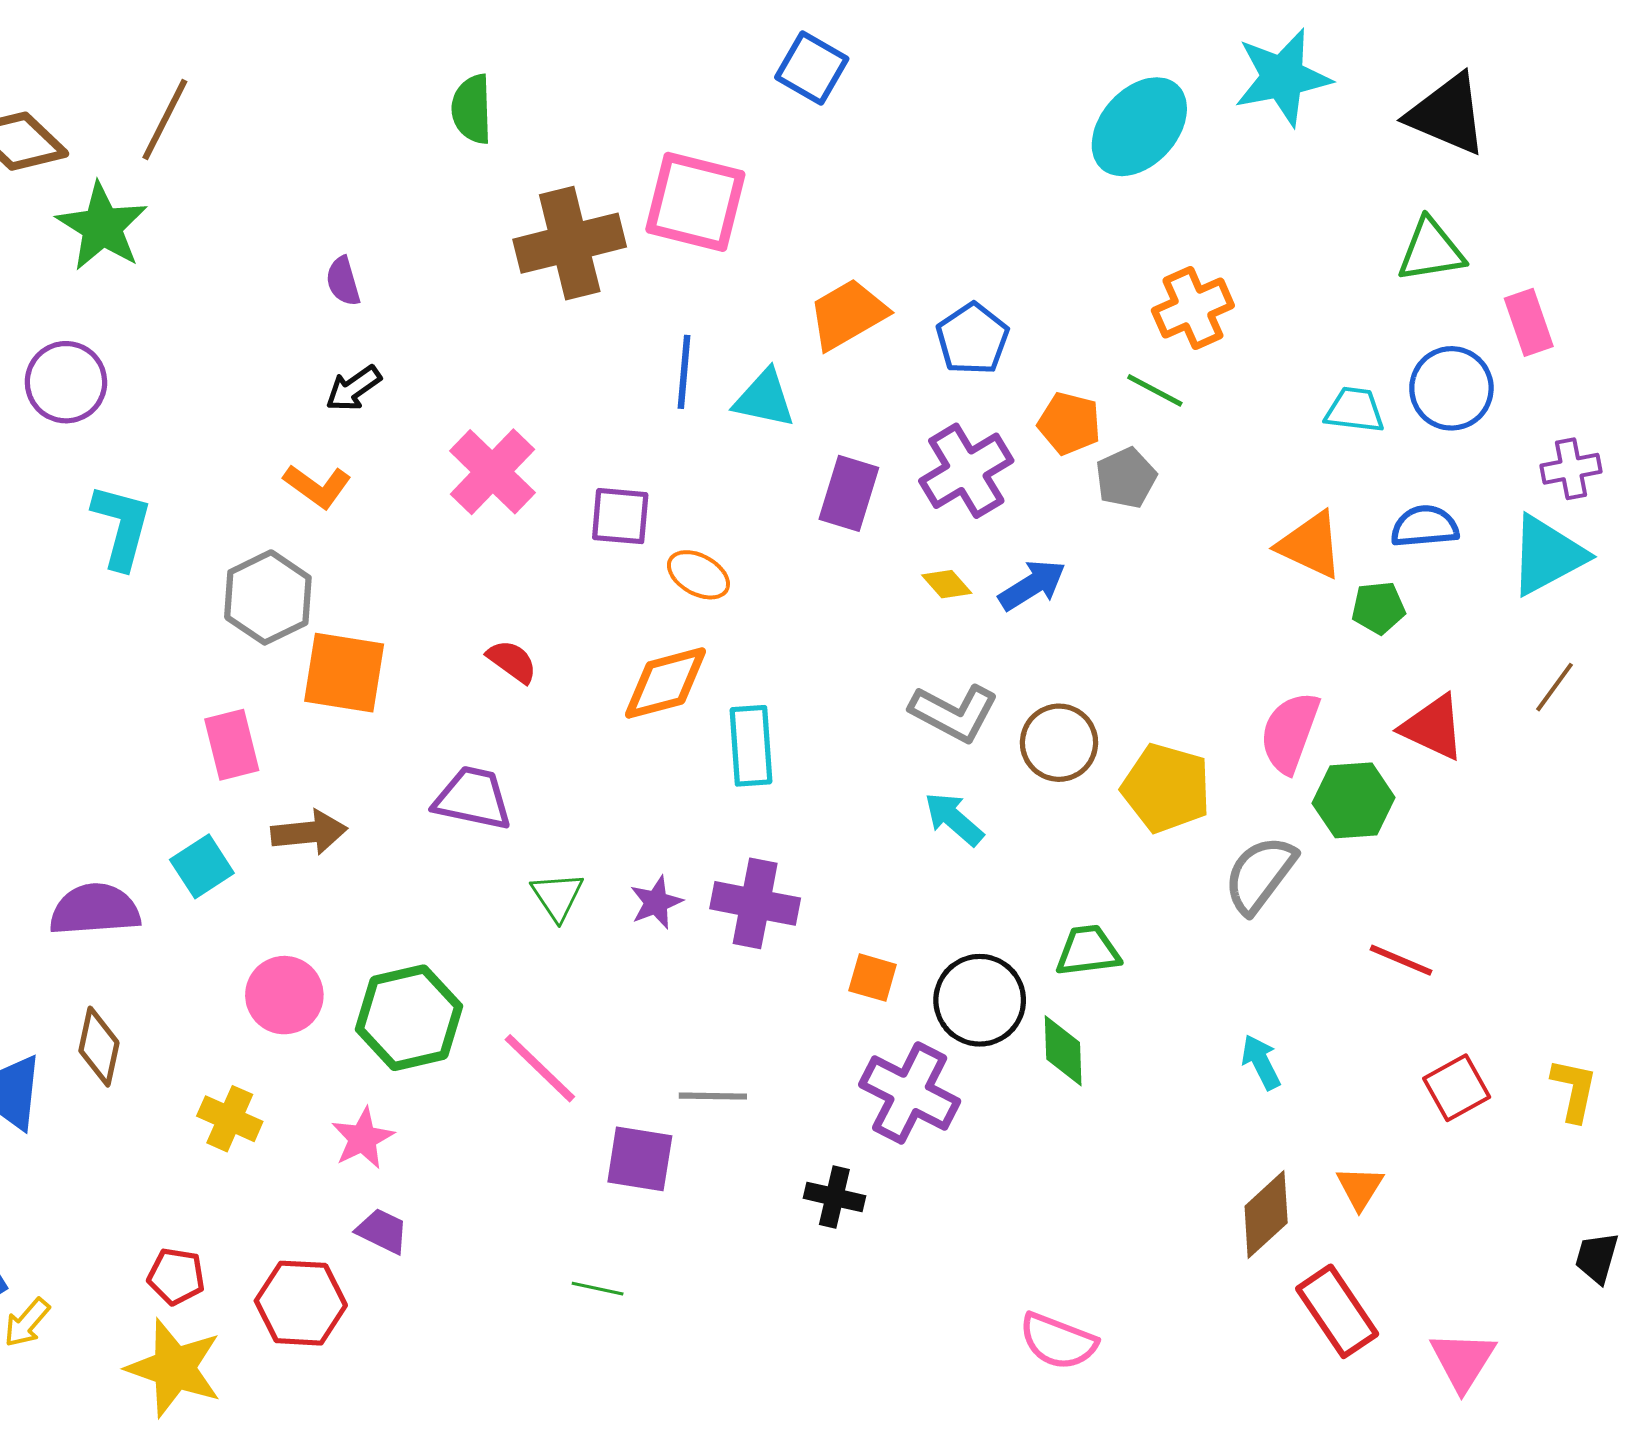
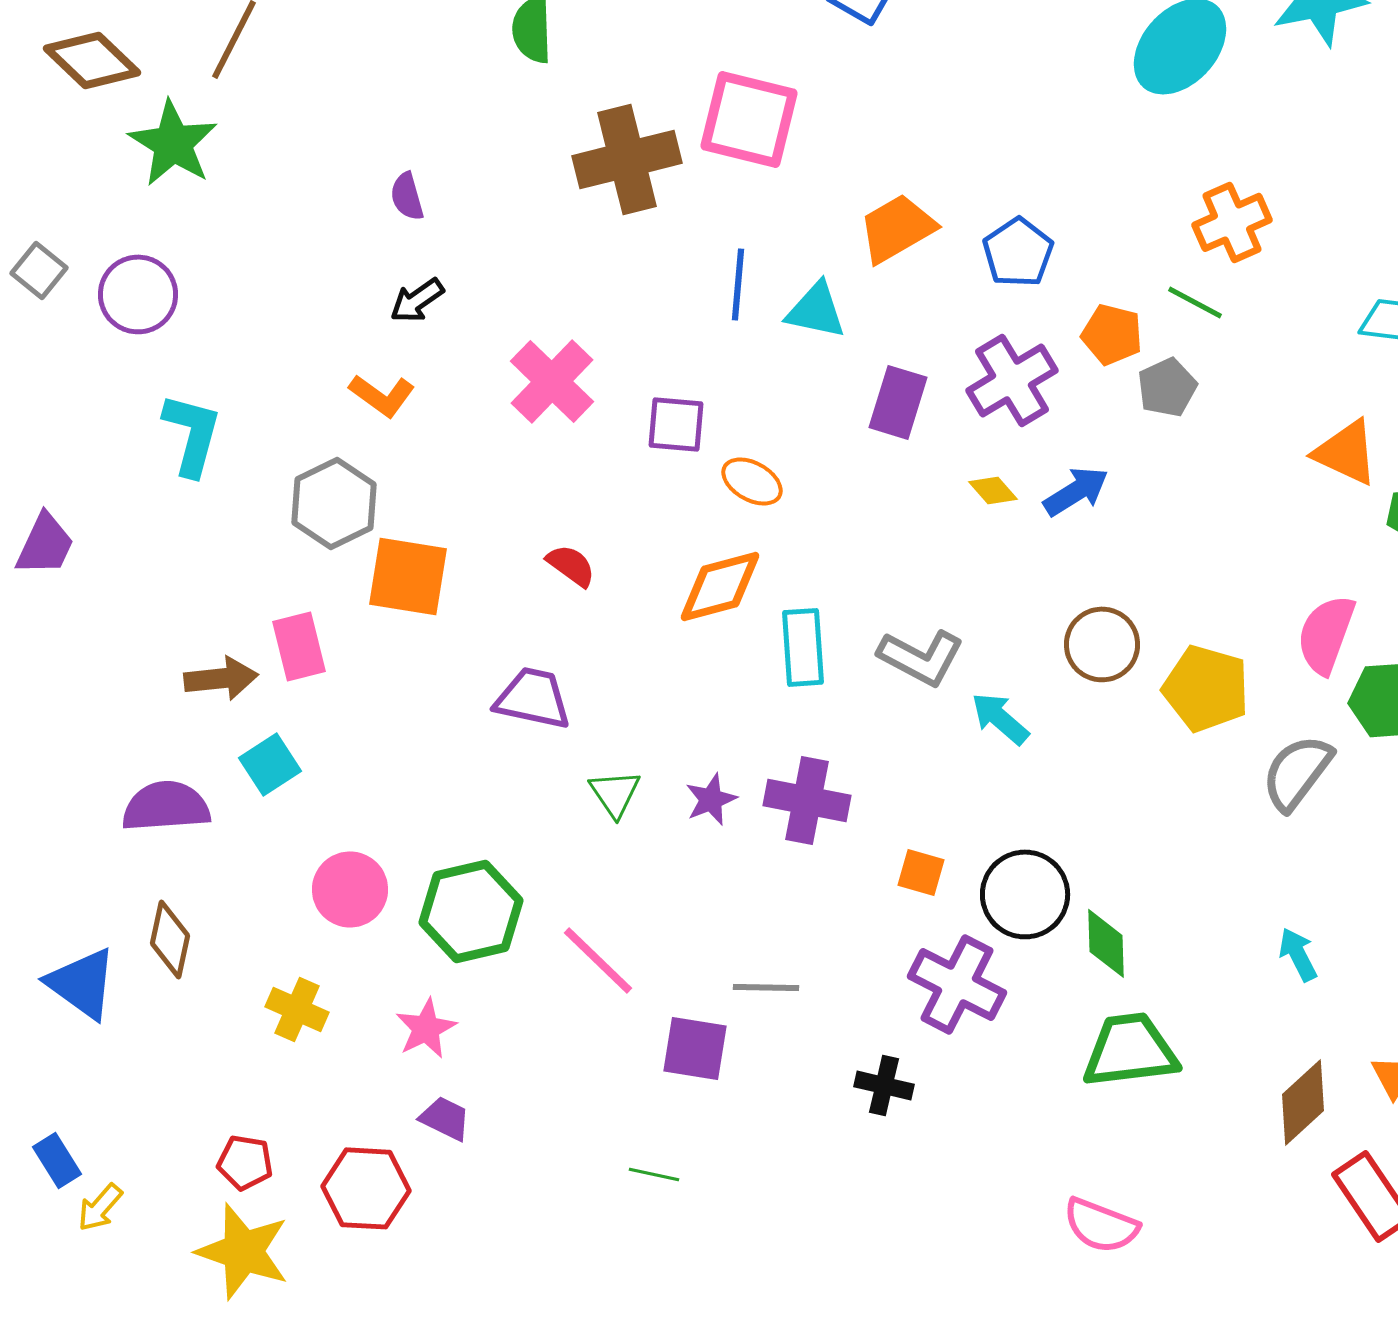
gray L-shape: (954, 713) -> (921, 657), moved
brown arrow: (309, 832) -> (221, 678), moved
green trapezoid: (1088, 951) -> (1130, 1050), moved, size x1.5

